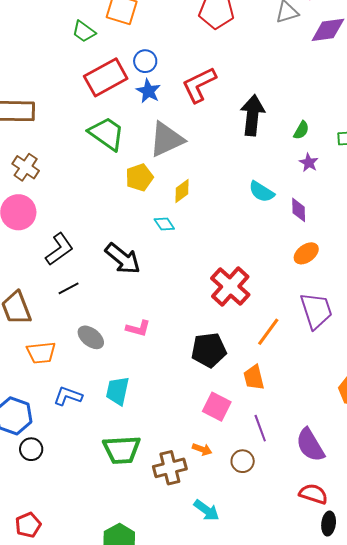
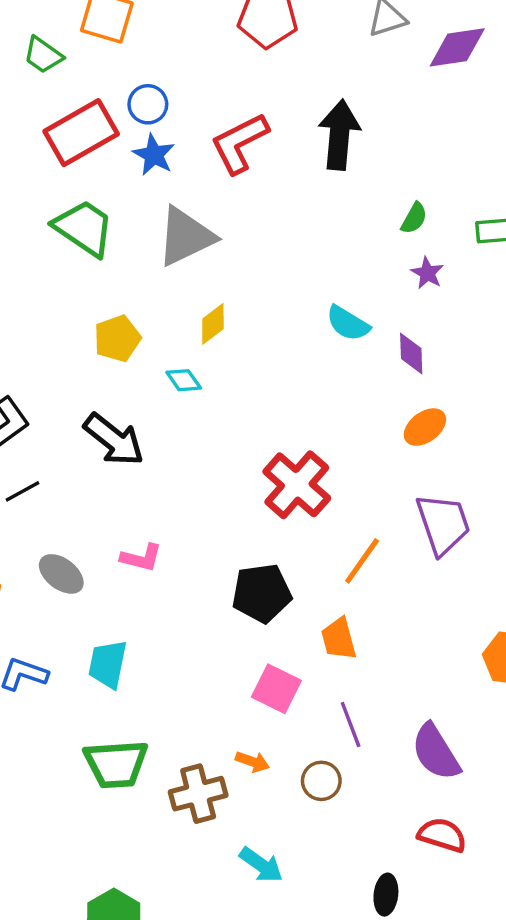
black arrow: (252, 115) -> (339, 135), moved
yellow pentagon: (139, 177) -> (117, 338), moved
black ellipse: (329, 524) -> (386, 895), moved

